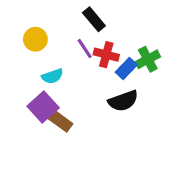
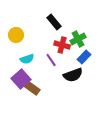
purple line: (85, 48) -> (51, 60), moved
green cross: (148, 59) -> (78, 39), moved
blue rectangle: (126, 69) -> (84, 57), moved

